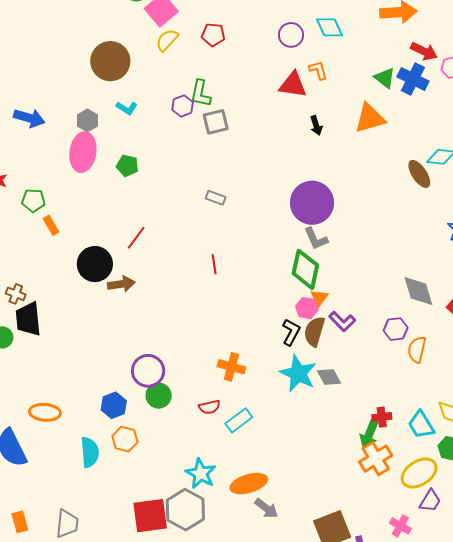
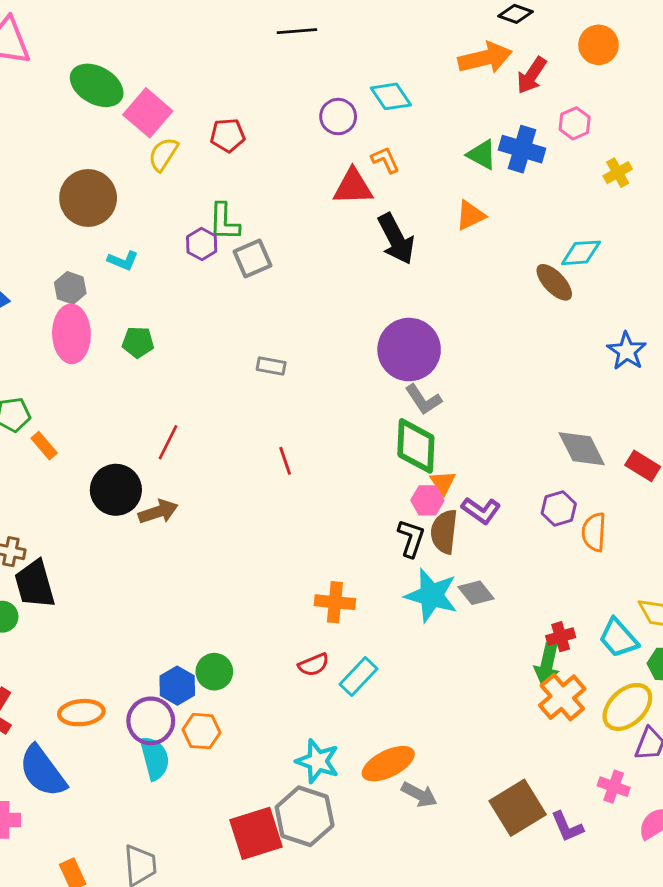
red arrow: (424, 51) -> (532, 75), moved, turned 108
orange triangle: (370, 118) -> (470, 215), size x0.7
black arrow: (316, 126) -> (396, 239), size x1.8
purple circle: (148, 371) -> (151, 721), moved
green circle: (159, 396) -> (214, 672), moved

